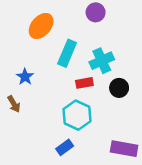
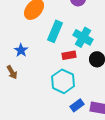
cyan cross: (102, 61) -> (83, 37), turned -36
blue rectangle: (65, 147) -> (77, 105), moved

